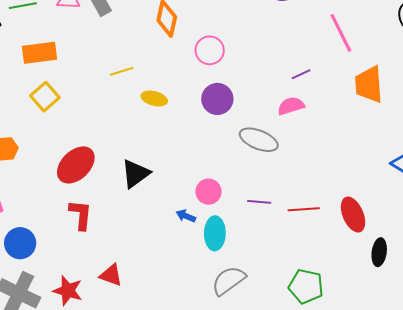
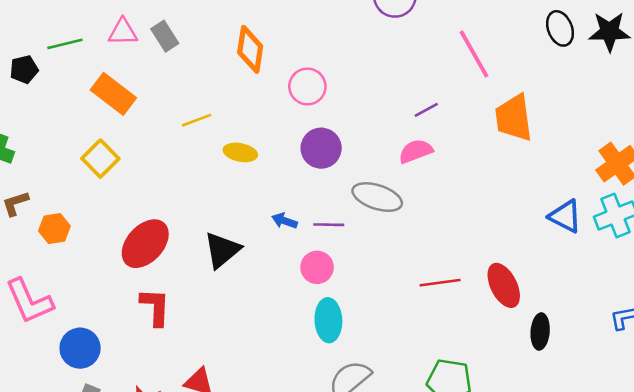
orange rectangle: (40, 53) -> (113, 94), moved, turned 48
purple line: (259, 202) -> (329, 225), moved
blue arrow: (186, 216) -> (284, 221), moved

